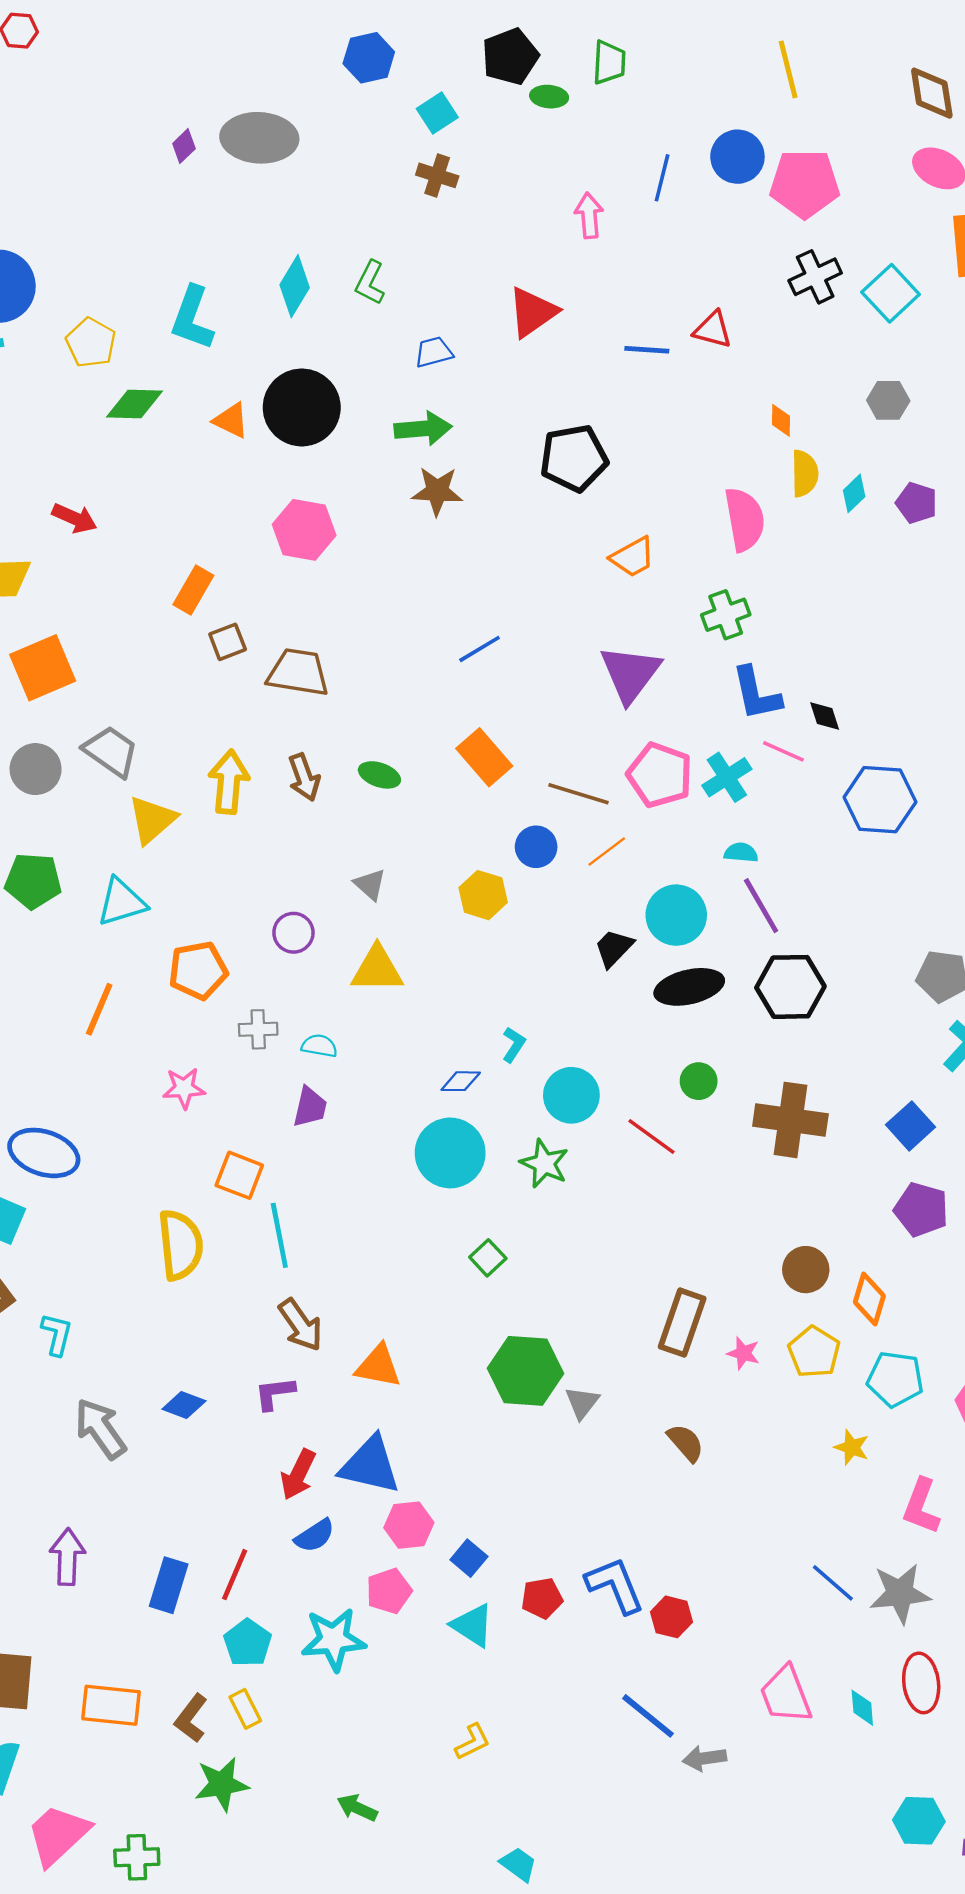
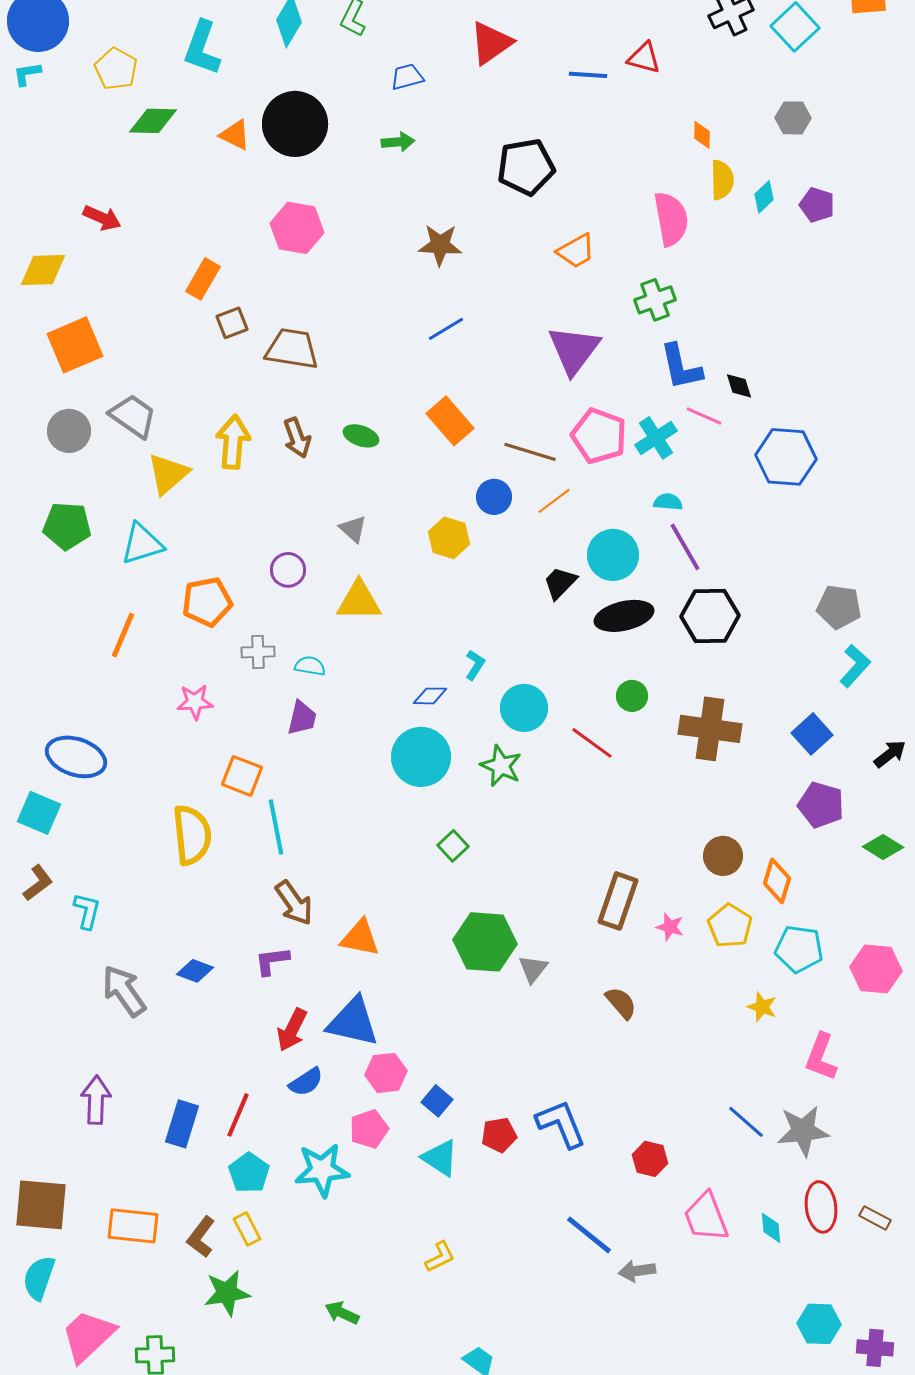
green arrow: (423, 429) -> (398, 142), size x0.7
brown star: (437, 491) -> (440, 245), moved
red hexagon: (672, 1617) -> (650, 1159), moved

